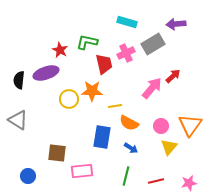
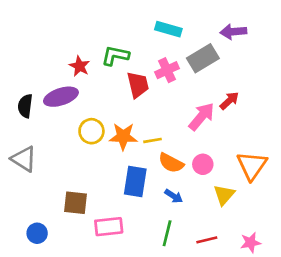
orange star: (92, 91) -> (123, 136), moved
pink circle: (161, 126) -> (203, 164), moved

